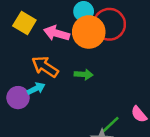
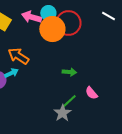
pink arrow: (57, 33) -> (31, 17), moved
green arrow: (84, 74) -> (69, 72), moved

